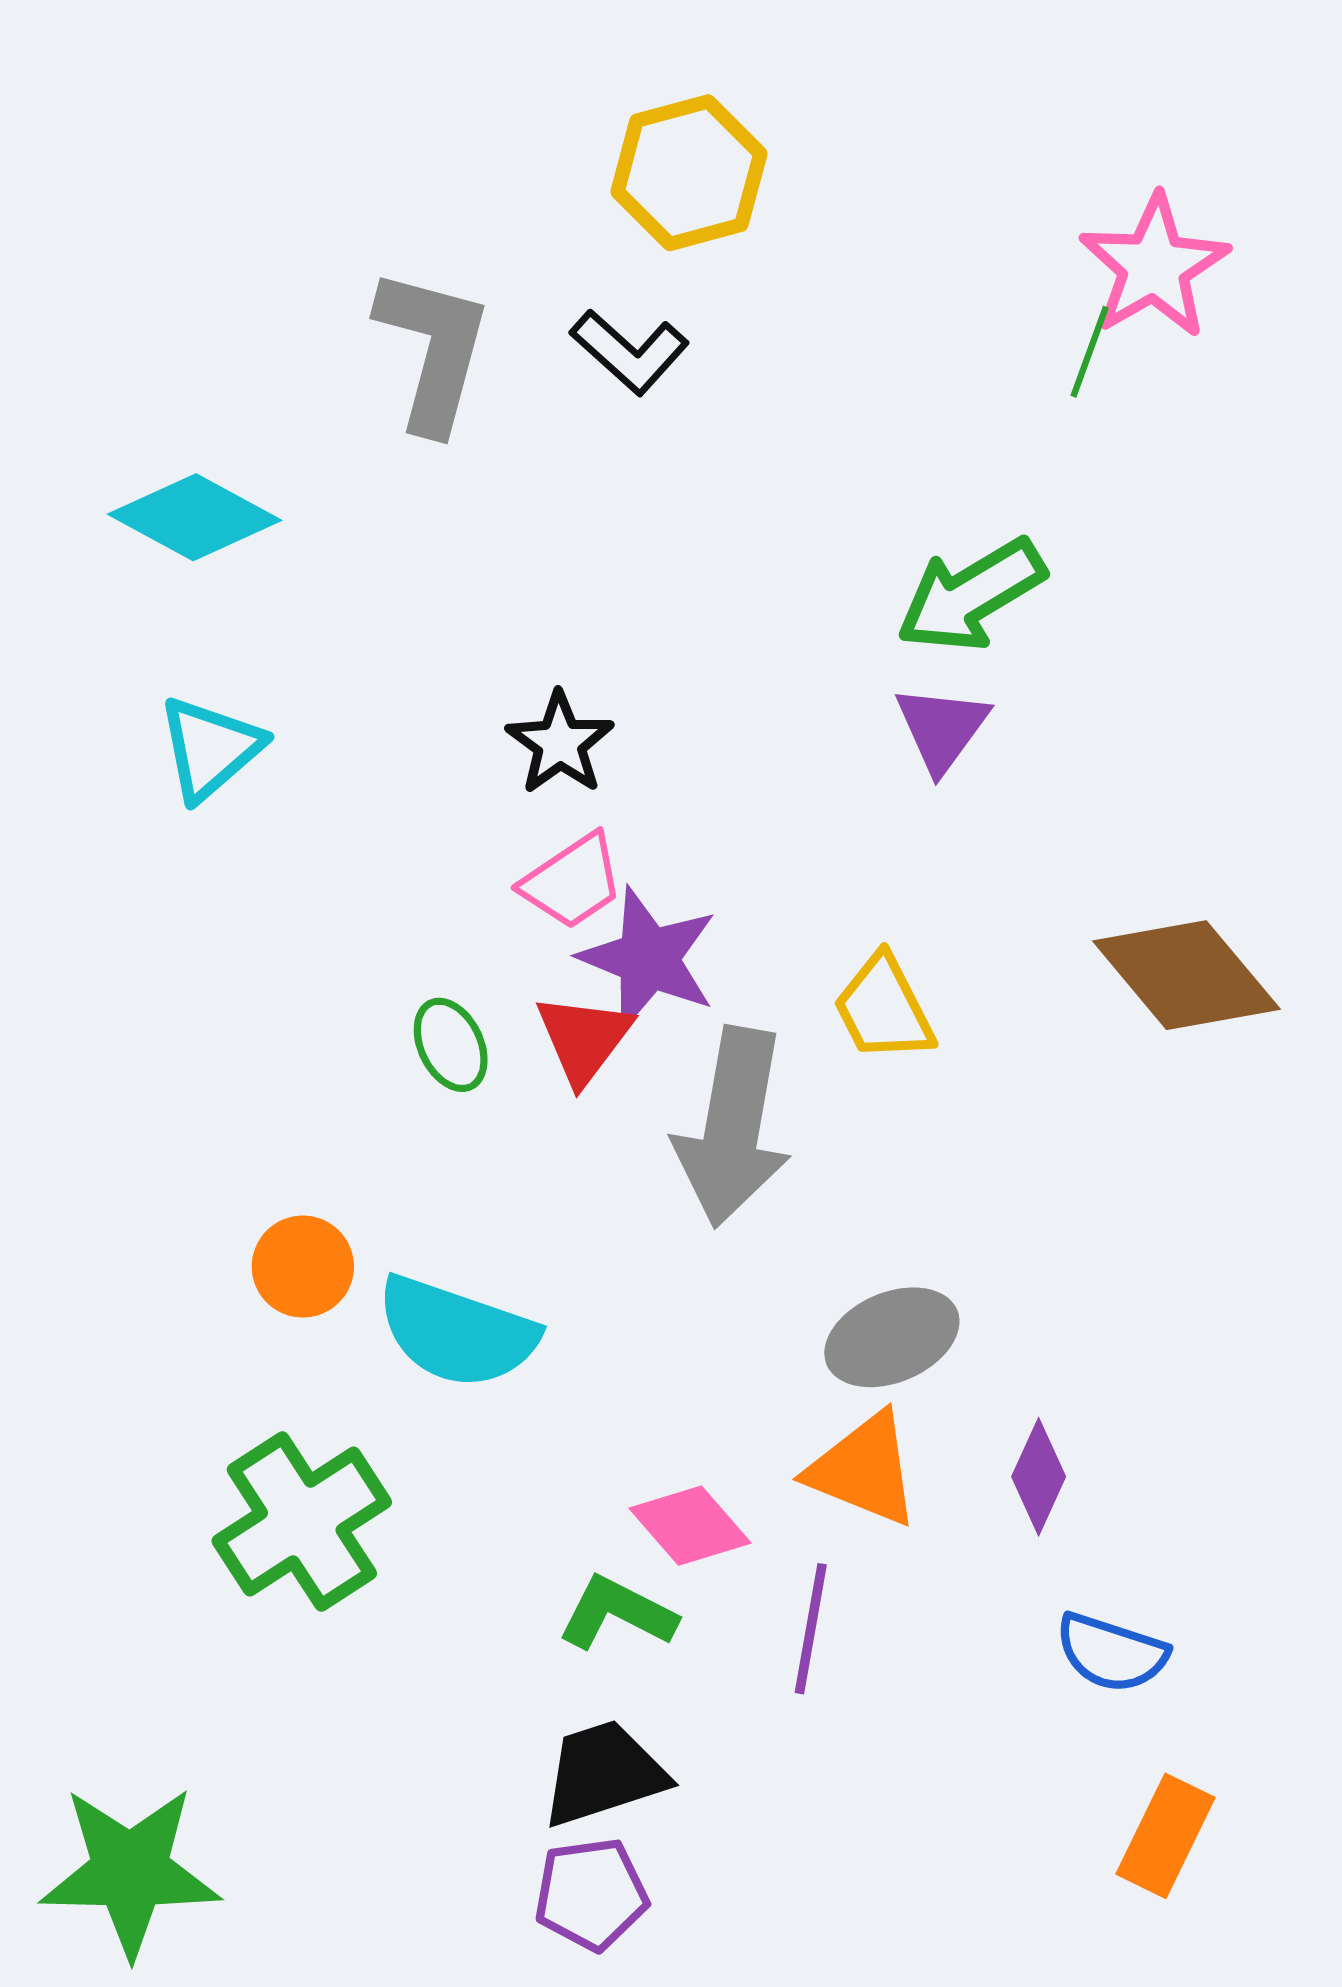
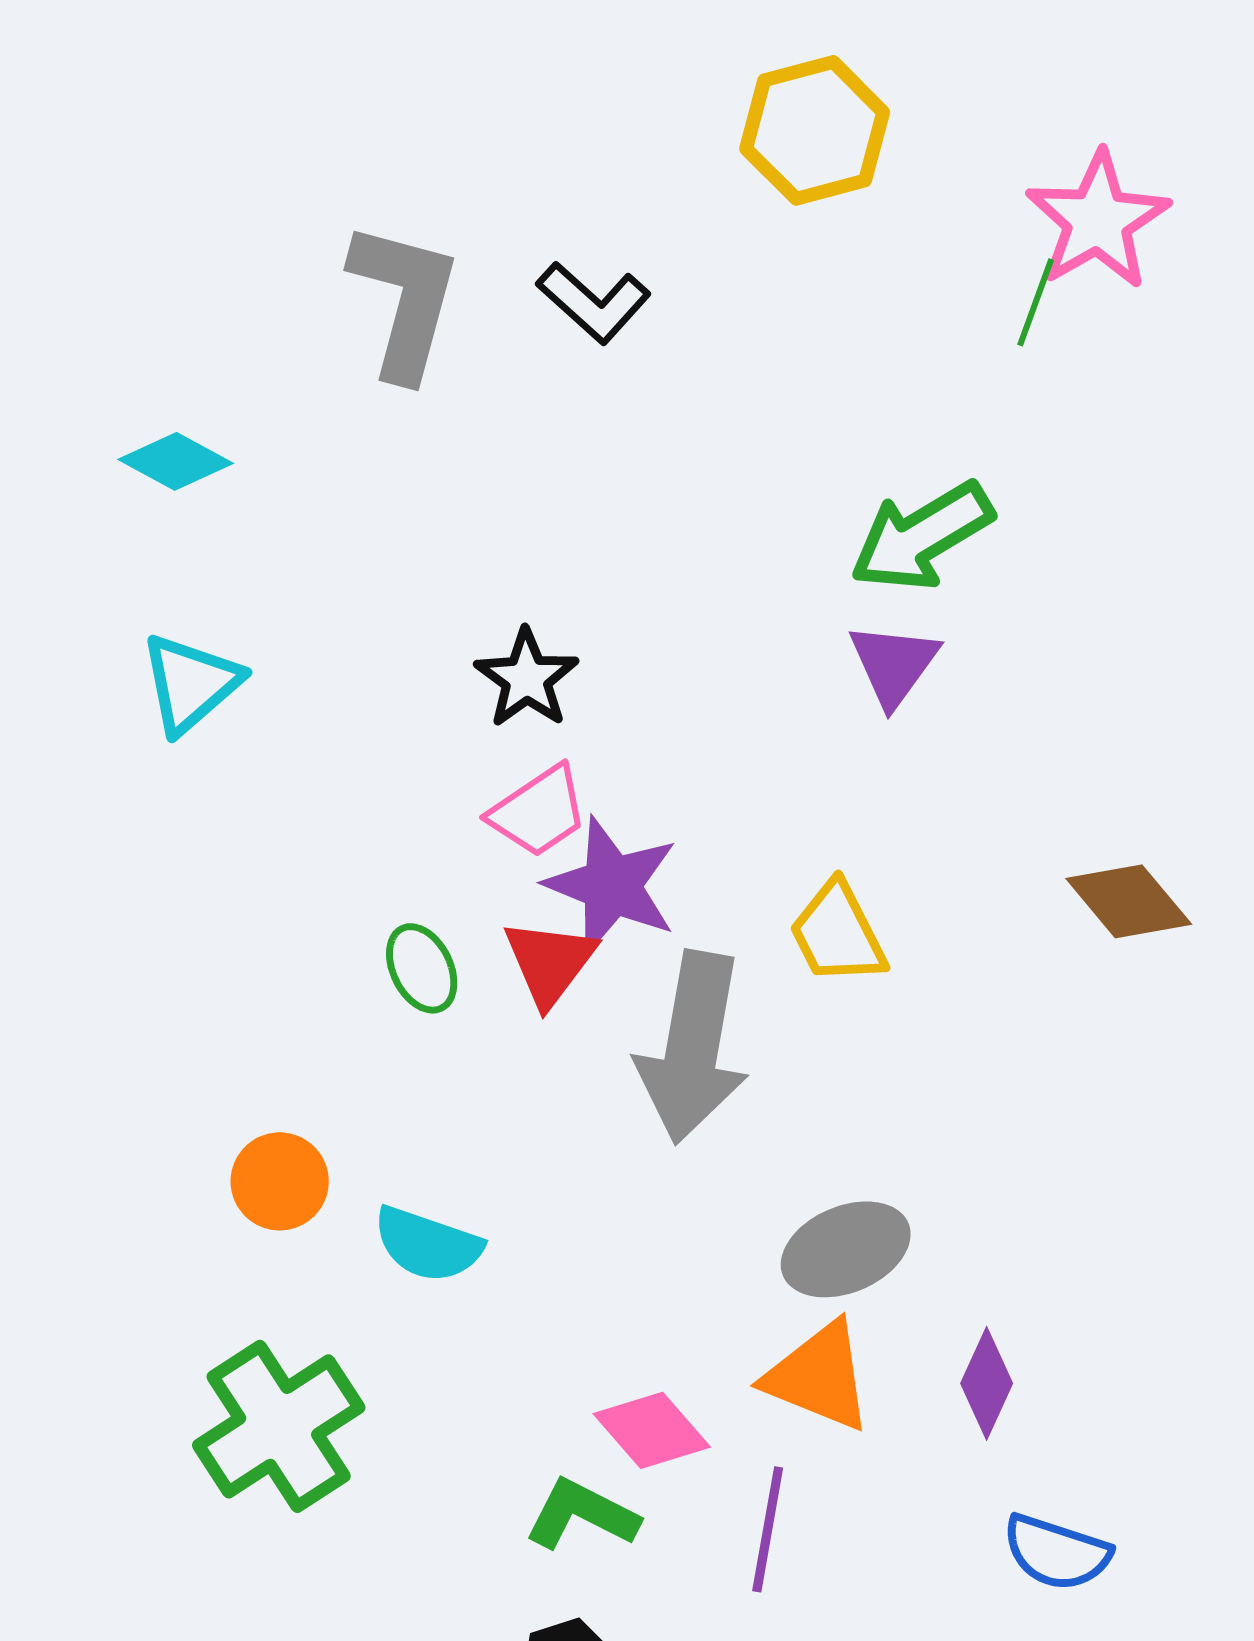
yellow hexagon: (689, 173) -> (815, 130), moved
cyan diamond: (195, 517) -> (176, 461), size x0.7
brown diamond: (1186, 975) -> (1129, 901), size x0.7
cyan semicircle: (457, 1332) -> (428, 1244), size x0.7

